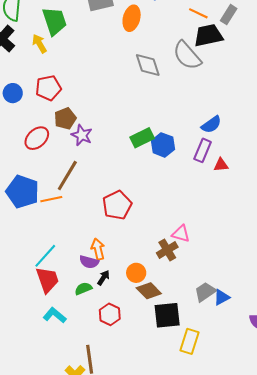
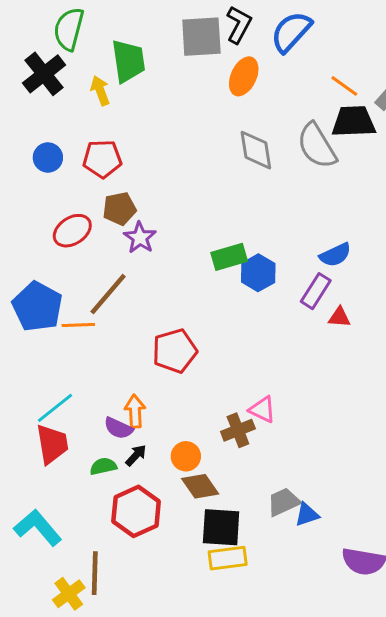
red hexagon: (110, 314) -> (136, 511), size x1.5
cyan L-shape: (55, 315) -> (38, 528), moved, size x1.4
yellow rectangle: (189, 341) -> (228, 558), moved, turned 55

